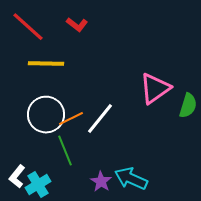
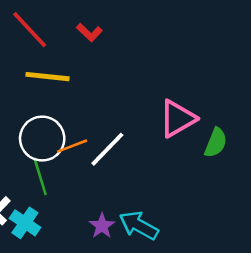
green line: (65, 151) -> (40, 176), moved
cyan cross: (38, 185) -> (25, 223), turned -30

